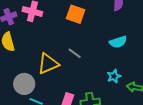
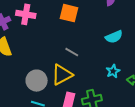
yellow triangle: (48, 64) -> (62, 75), moved
gray circle: (24, 84) -> (37, 81), moved

